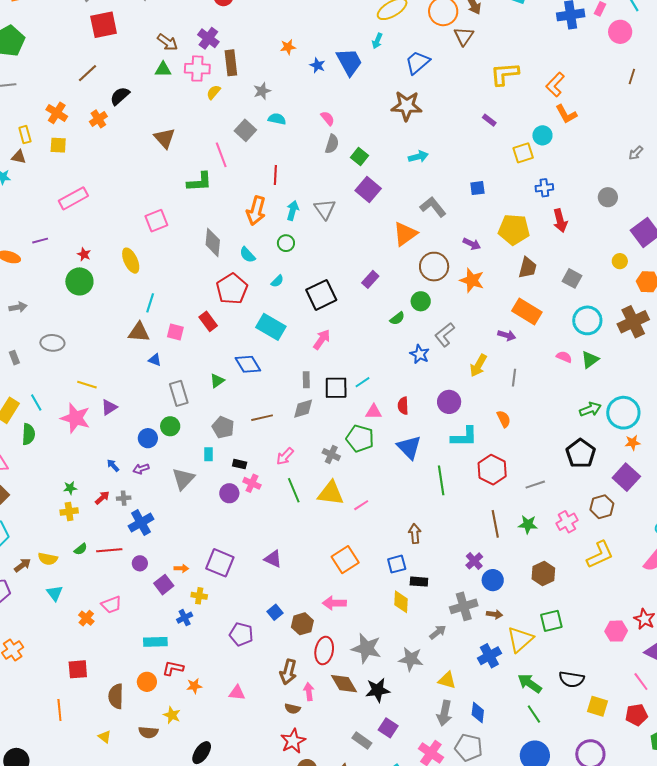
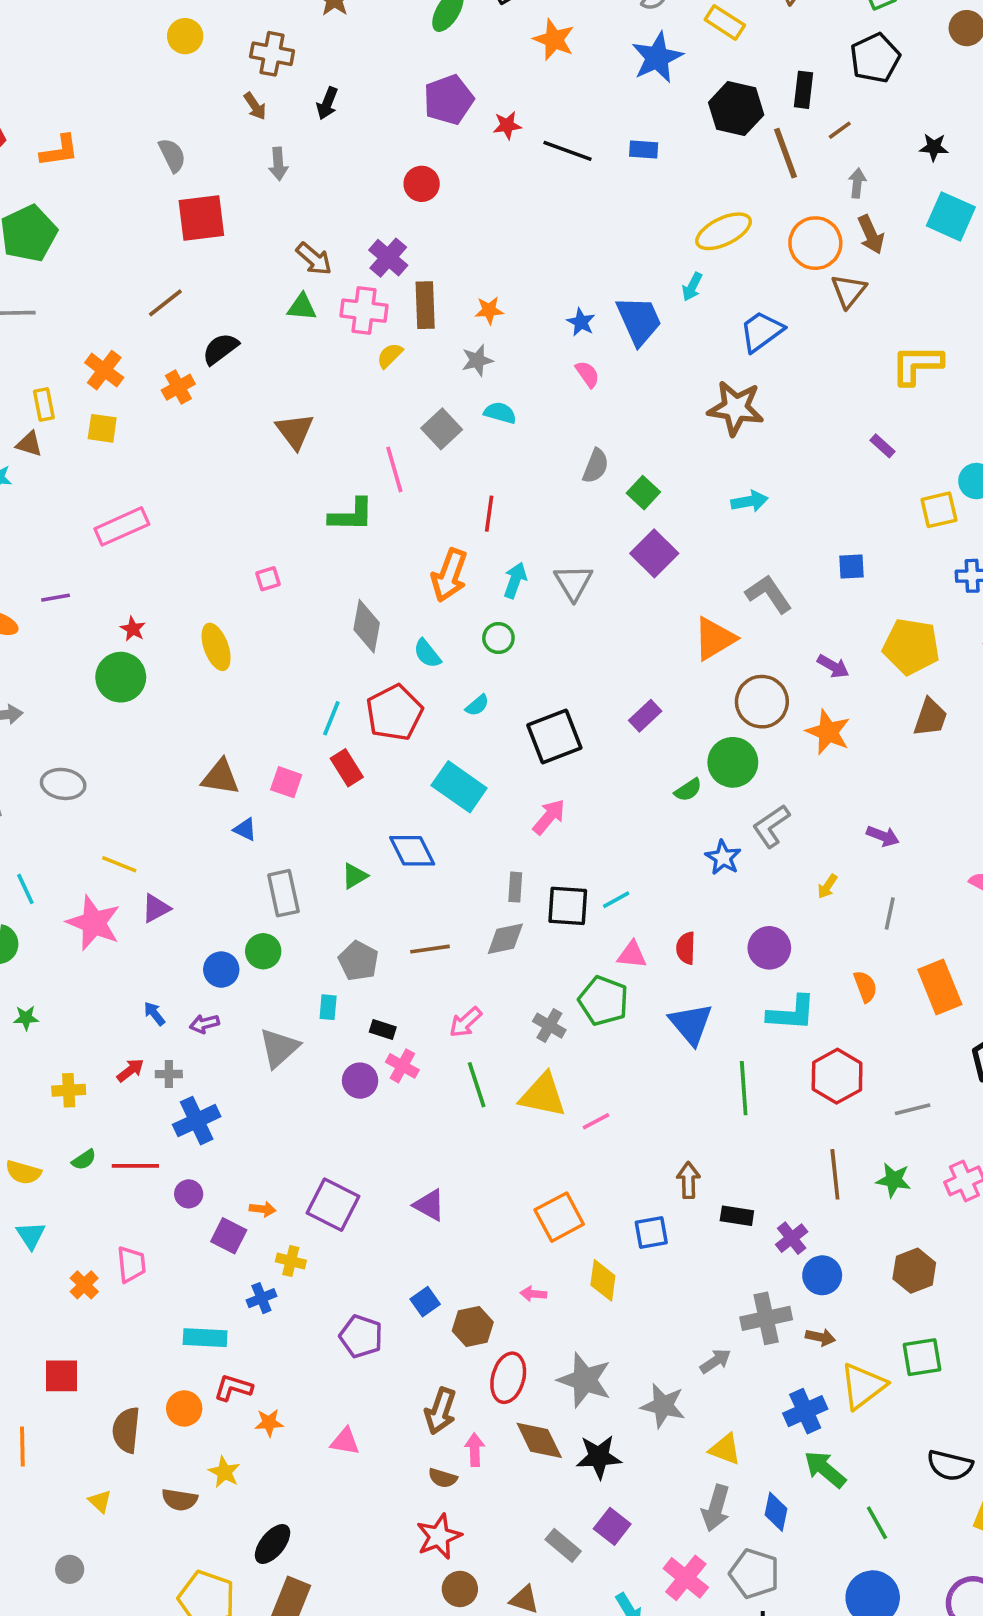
orange star: (288, 47) -> (489, 310), moved
pink semicircle: (328, 118) -> (587, 374), moved
pink square: (156, 221) -> (268, 579), size x0.6
green circle: (421, 301) -> (733, 762), size x1.4
cyan line: (150, 303) -> (331, 718), moved
orange rectangle: (527, 312) -> (940, 987), moved, turned 32
yellow arrow: (478, 365) -> (827, 886), size x0.6
green star: (70, 488) -> (26, 1018), moved
black rectangle: (419, 582) -> (737, 1216), moved
purple square: (164, 585) -> (229, 1236), turned -30
yellow diamond: (401, 602) -> (603, 1280), moved
pink arrow: (334, 603) -> (533, 1294), size x0.6
pink trapezoid: (111, 605) -> (131, 1264), turned -80
green arrow: (530, 683) -> (825, 1469), moved

